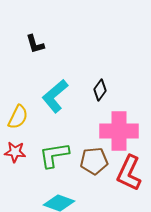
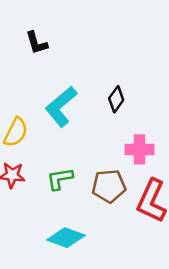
pink cross: (119, 131) -> (139, 149), size x0.6
green L-shape: (54, 155) -> (60, 179), size x0.7

